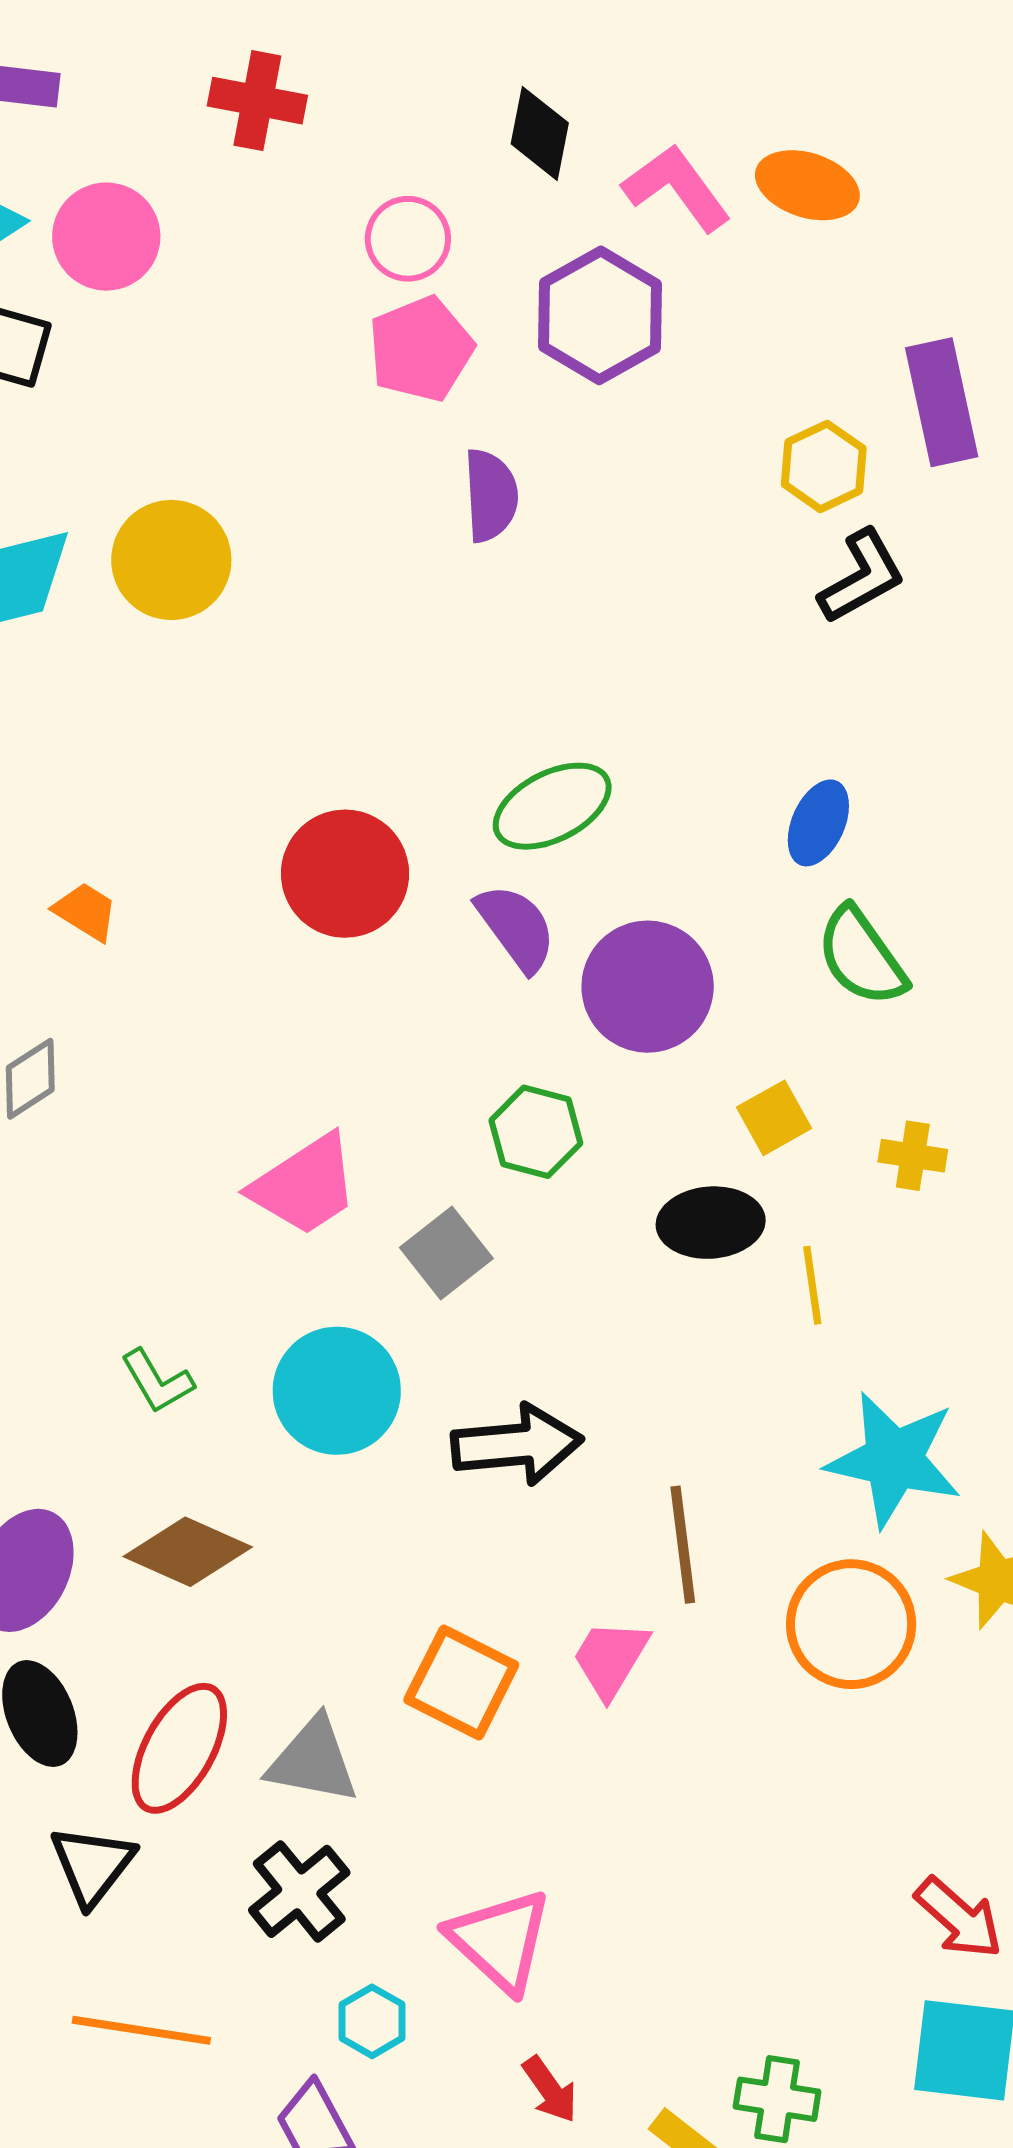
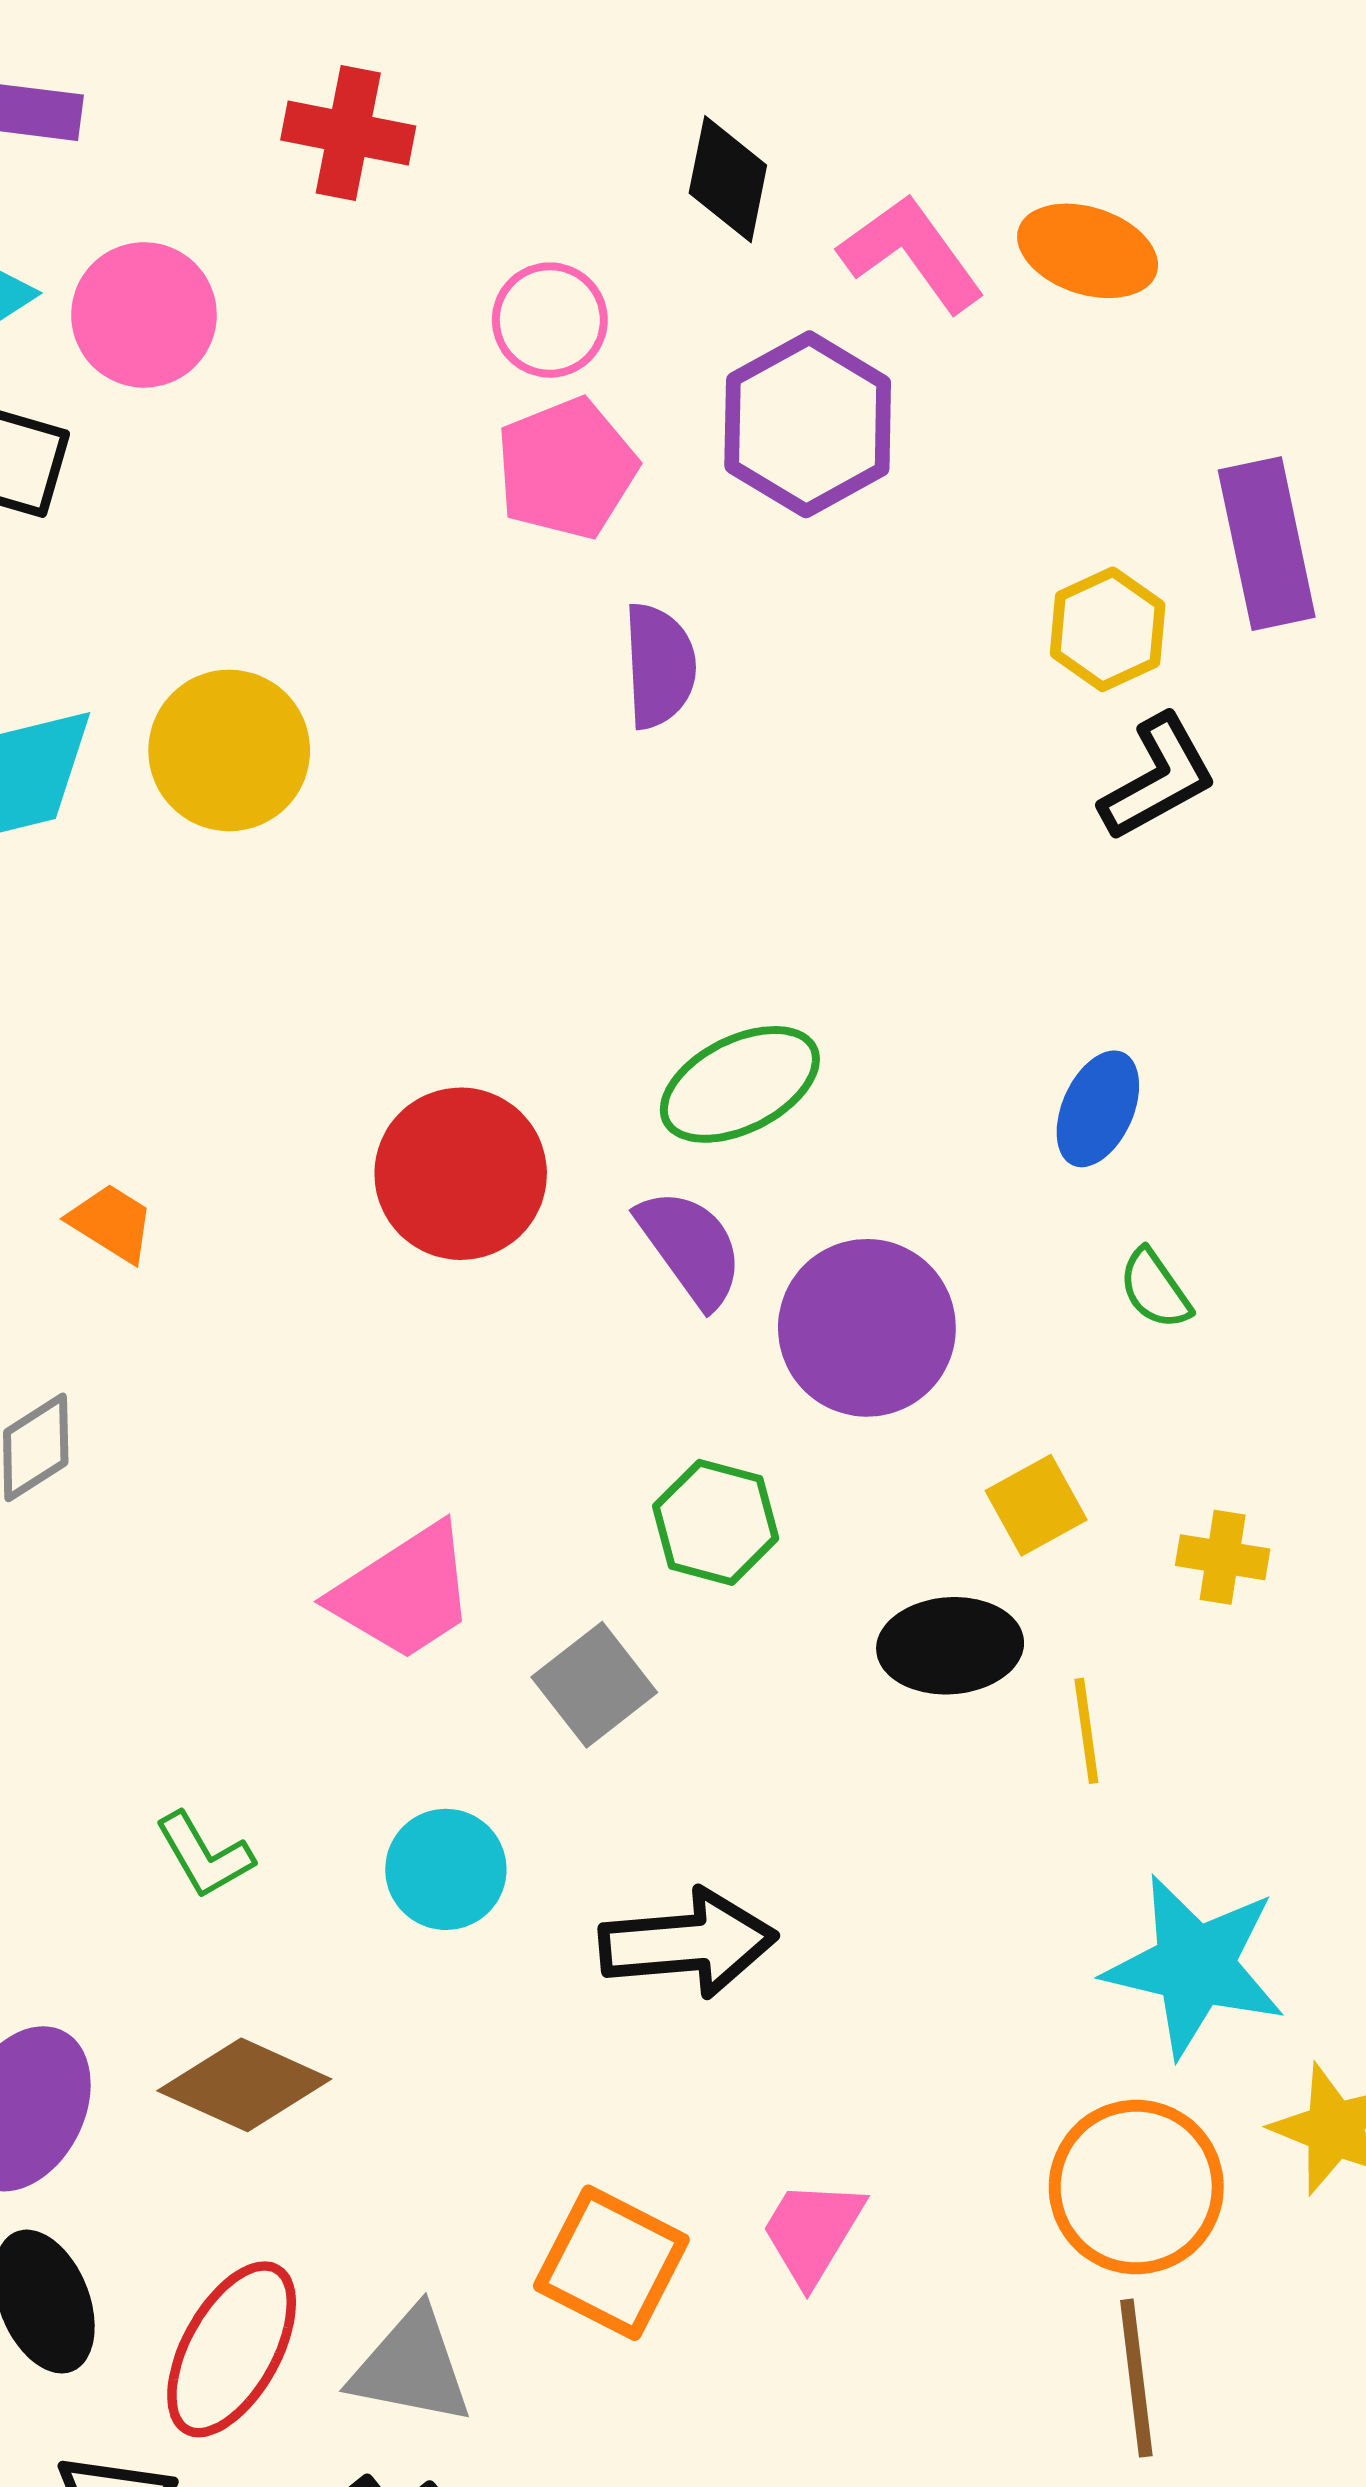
green semicircle: (861, 957) -> (1155, 1289), size x0.6
cyan circle: (337, 1391) -> (446, 1869), size x0.7
brown line: (683, 1545) -> (1136, 2378), moved

